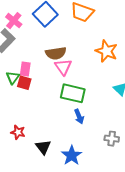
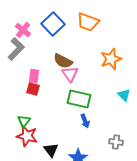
orange star: (106, 51) -> (111, 59), turned 30
brown semicircle: (56, 53) -> (63, 61), turned 36
green triangle: (13, 77) -> (24, 121), moved
red star: (18, 132) -> (27, 136), size x1.5

